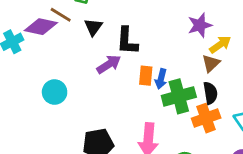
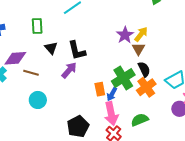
brown line: (61, 15) -> (31, 73), moved
purple star: (200, 25) -> (125, 35), moved
orange rectangle: (146, 76) -> (100, 89), moved
blue arrow: (161, 79) -> (112, 94), moved, turned 32

